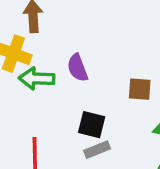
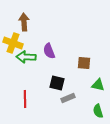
gray rectangle: (97, 150) -> (68, 98), moved

